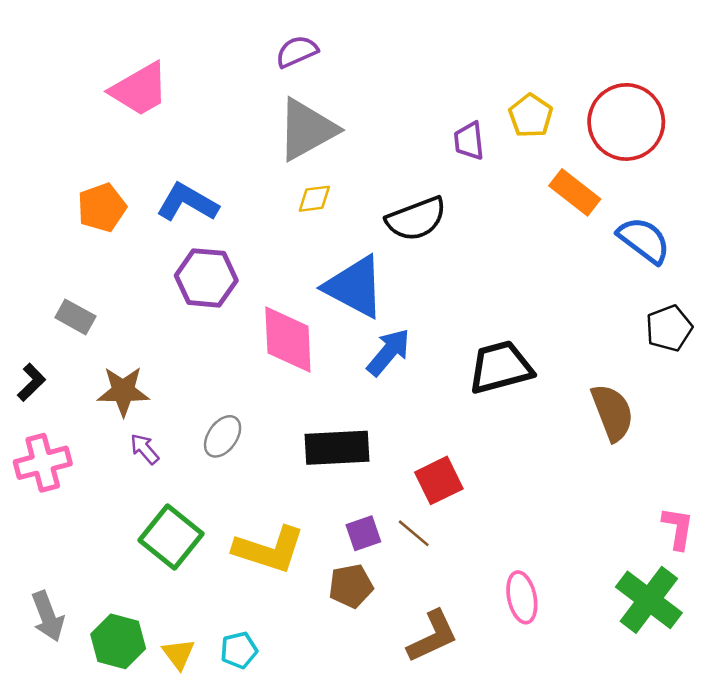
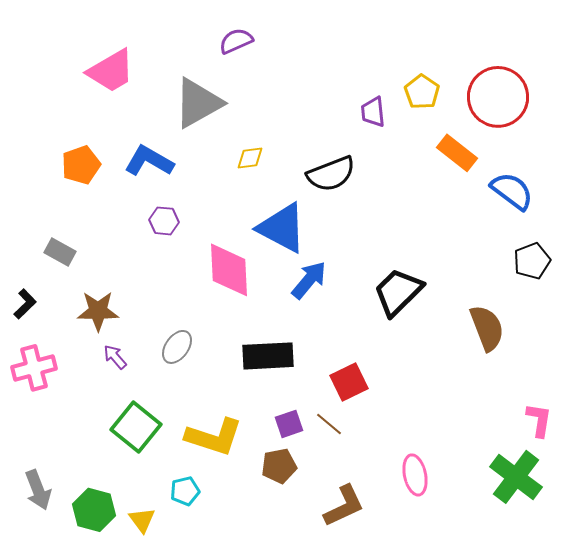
gray triangle: (307, 130) -> (198, 103), moved
purple hexagon: (206, 278) -> (164, 221), size x0.6
black trapezoid: (500, 367) -> (398, 292), turned -30
cyan pentagon: (239, 650) -> (185, 491), moved

